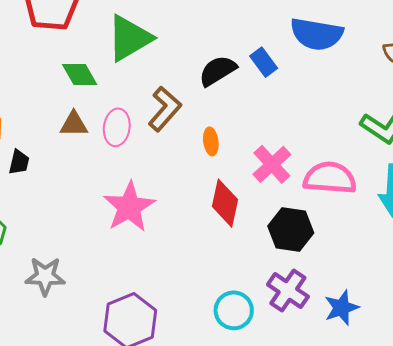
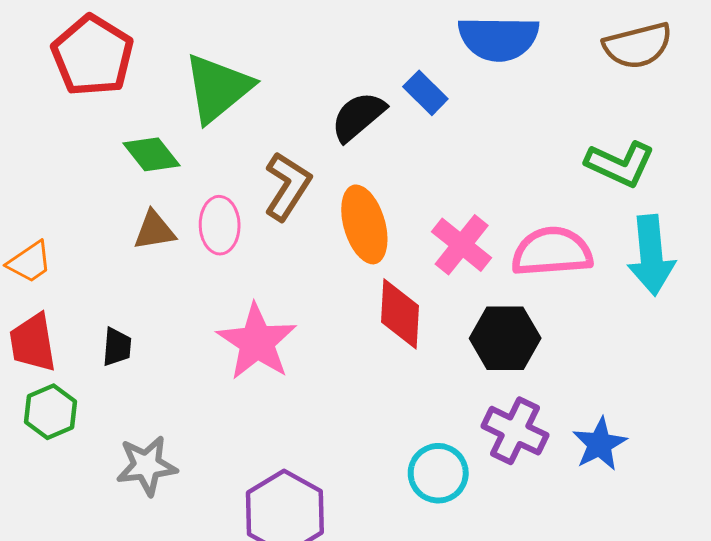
orange ellipse: (211, 141) -> (364, 224), size x1.8
black trapezoid: (19, 162) -> (117, 347), moved

